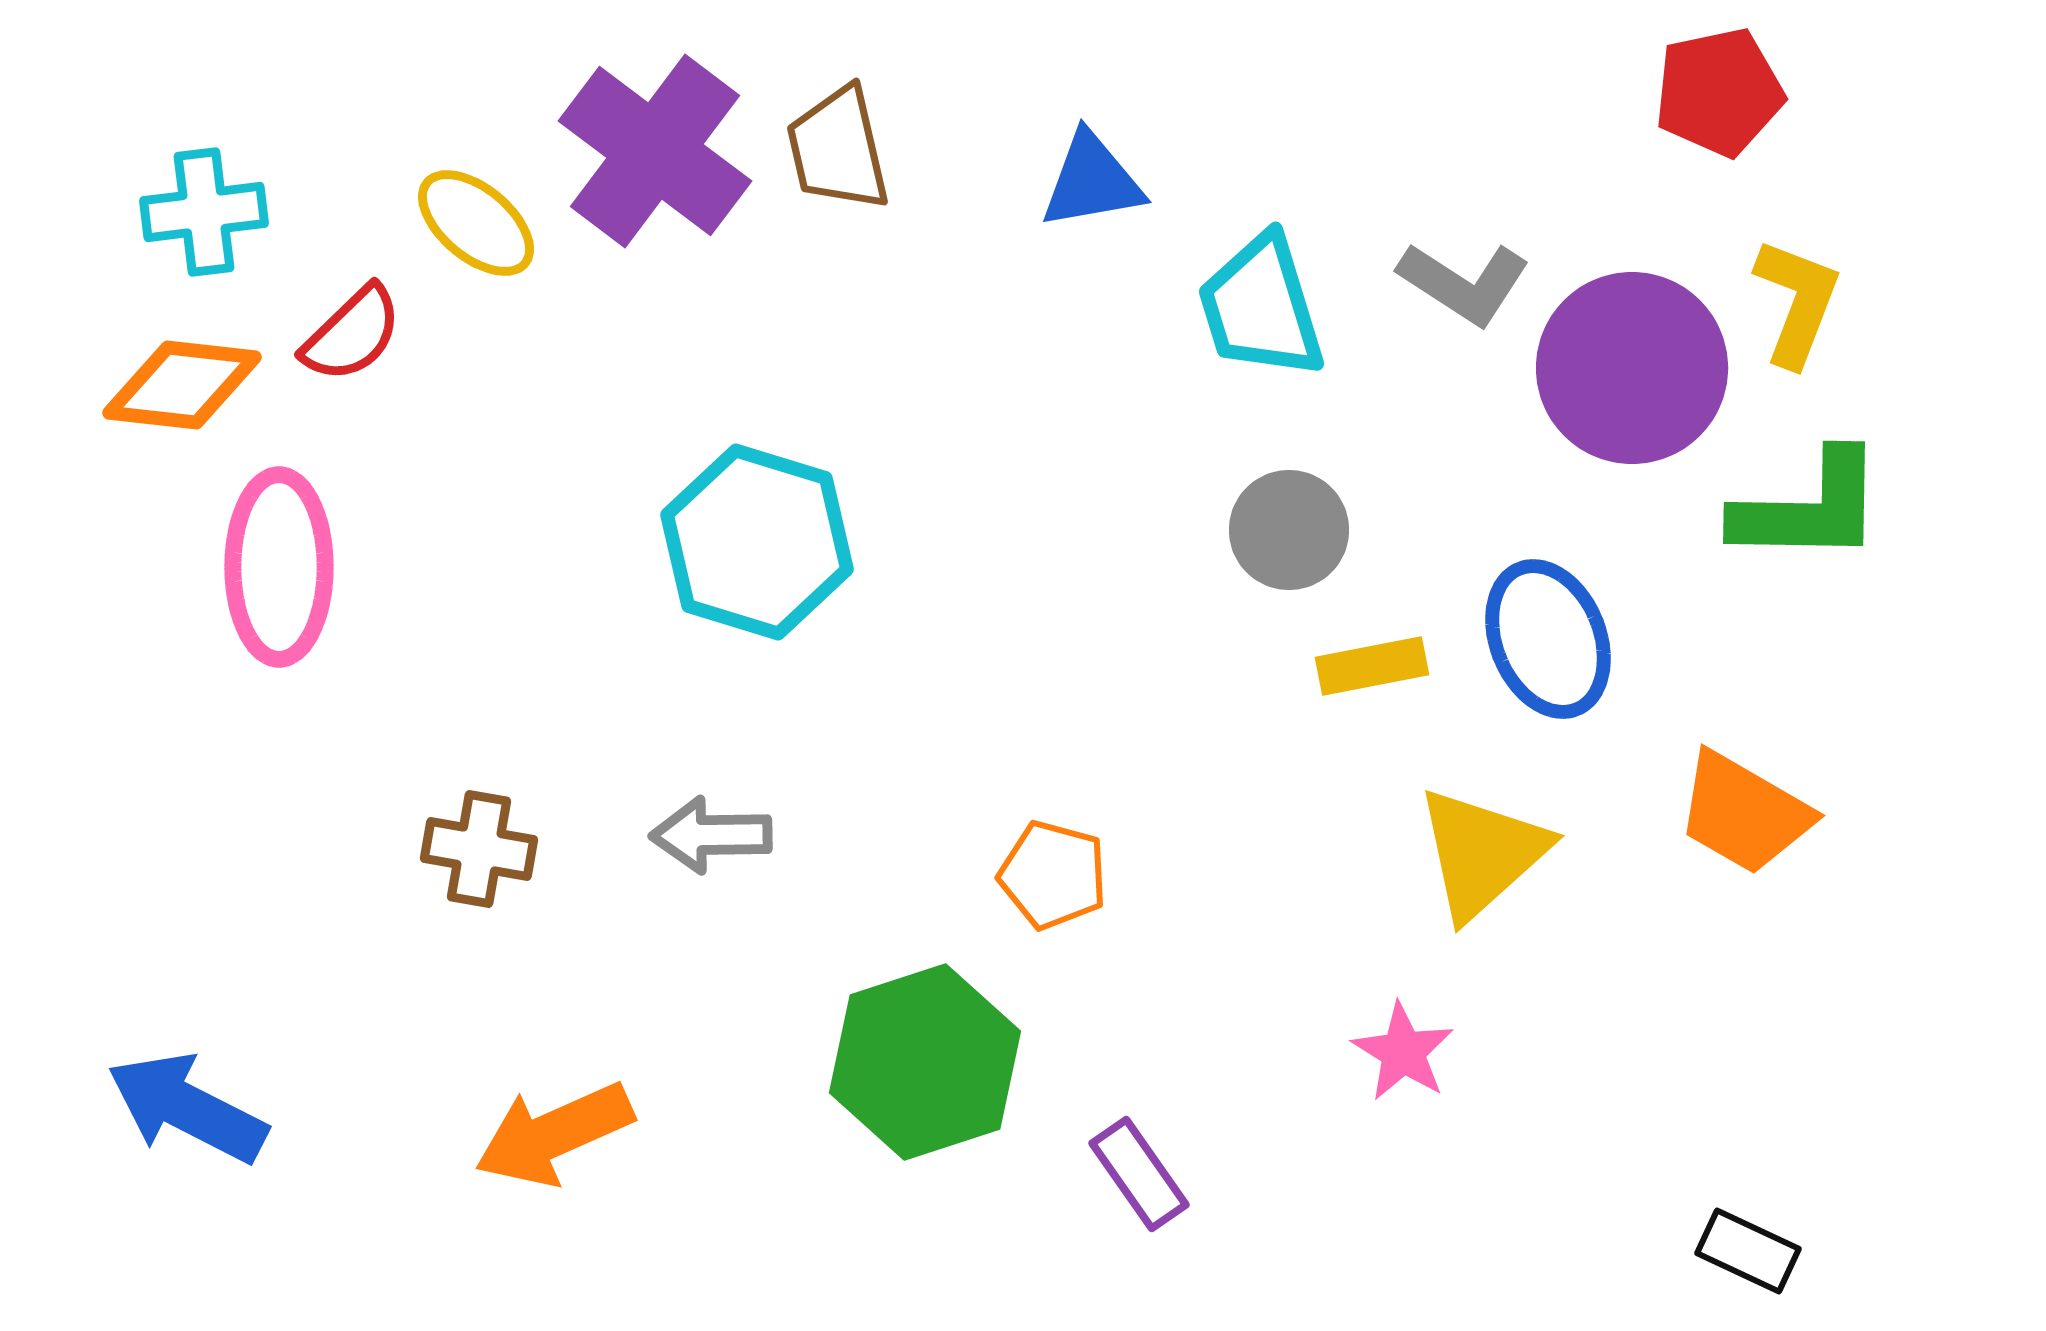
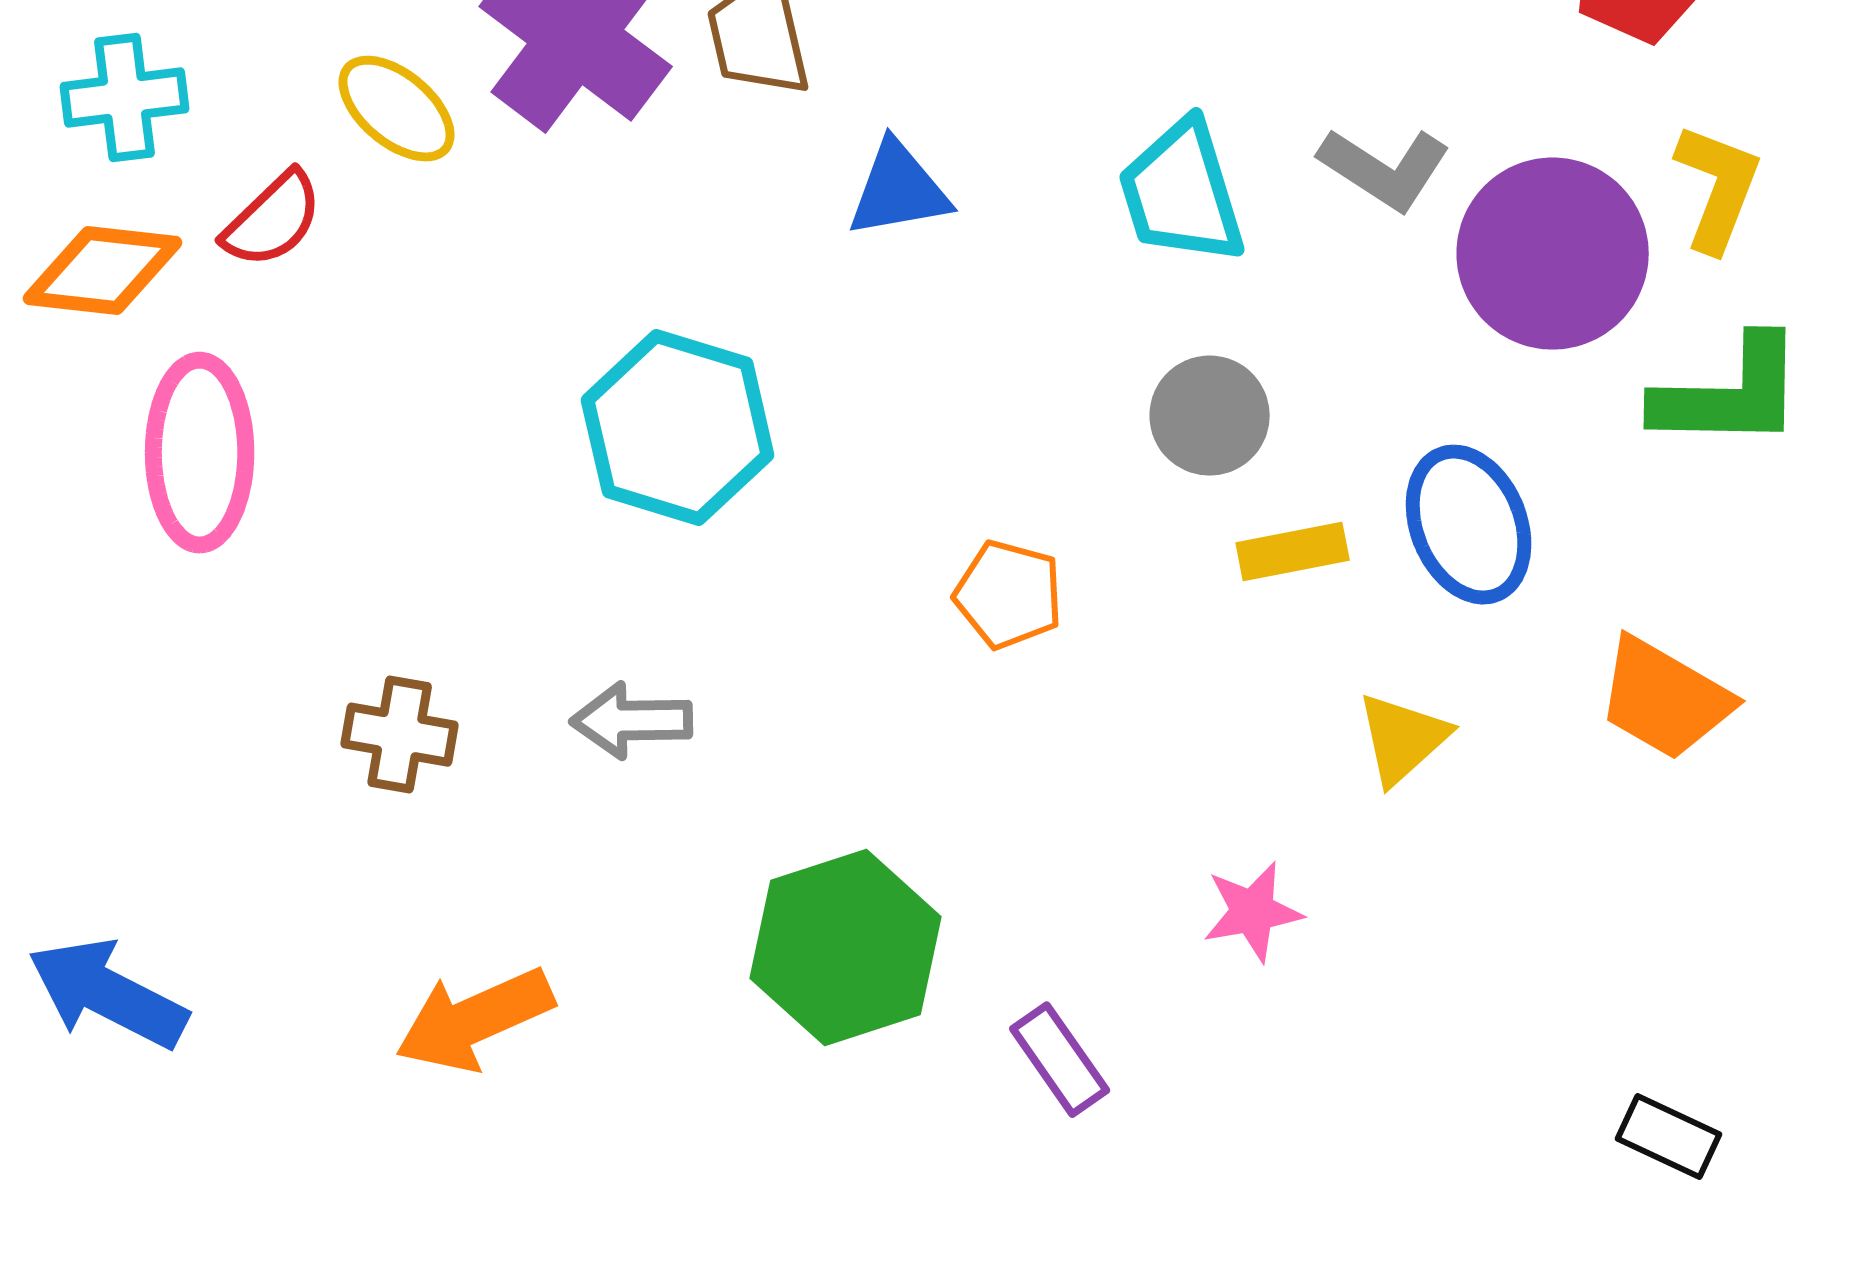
blue triangle: (1092, 181) -> (899, 190), moved
yellow triangle: (1482, 853) -> (1403, 739), size x0.7
orange pentagon: (1053, 875) -> (1009, 595), moved
pink star: (1403, 1052) -> (1253, 912), moved, turned 30

